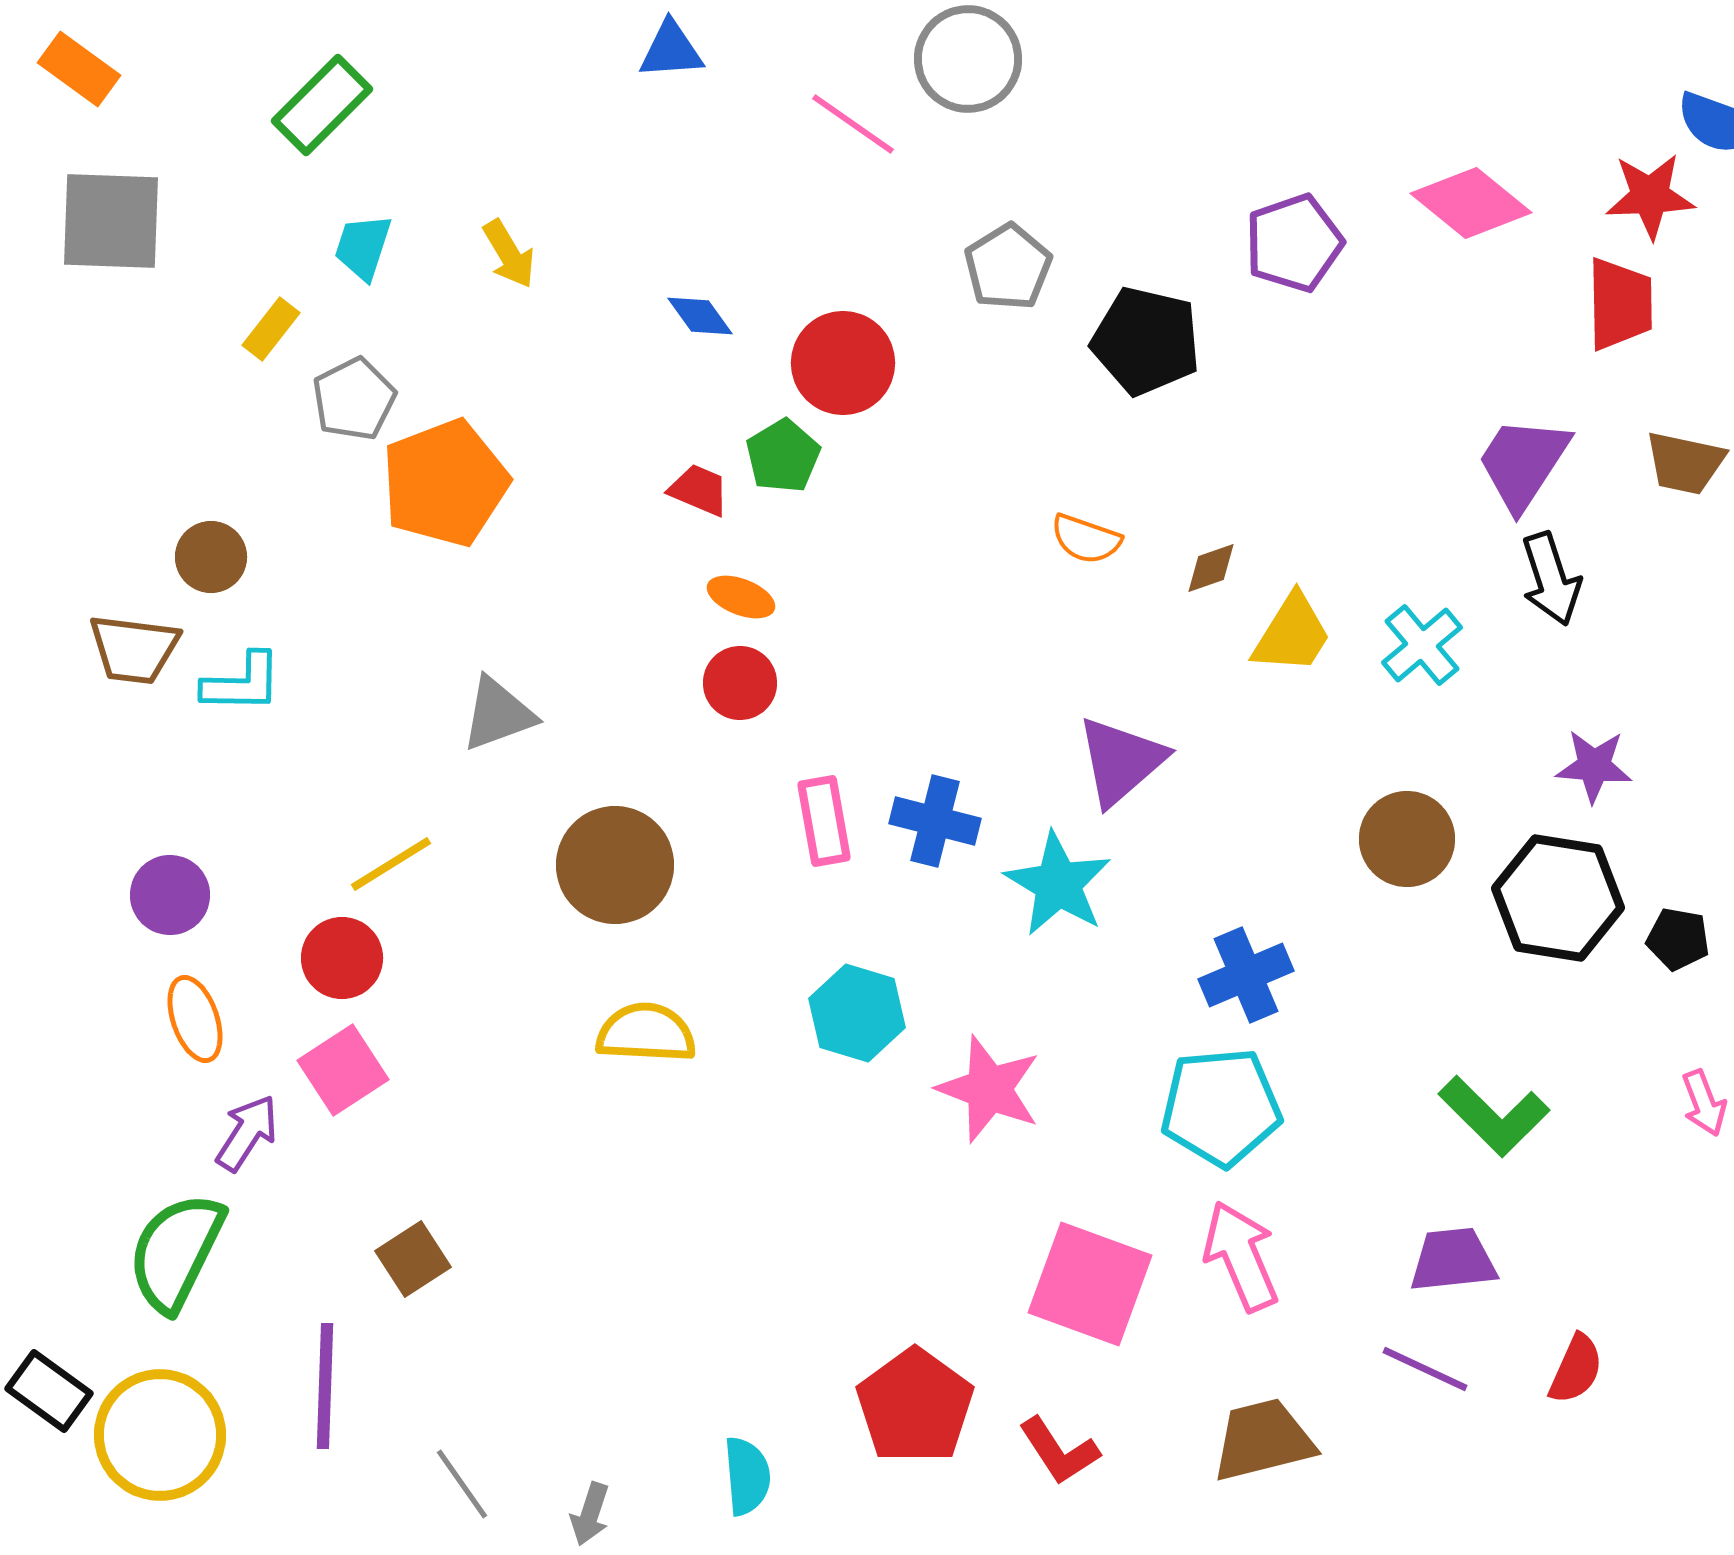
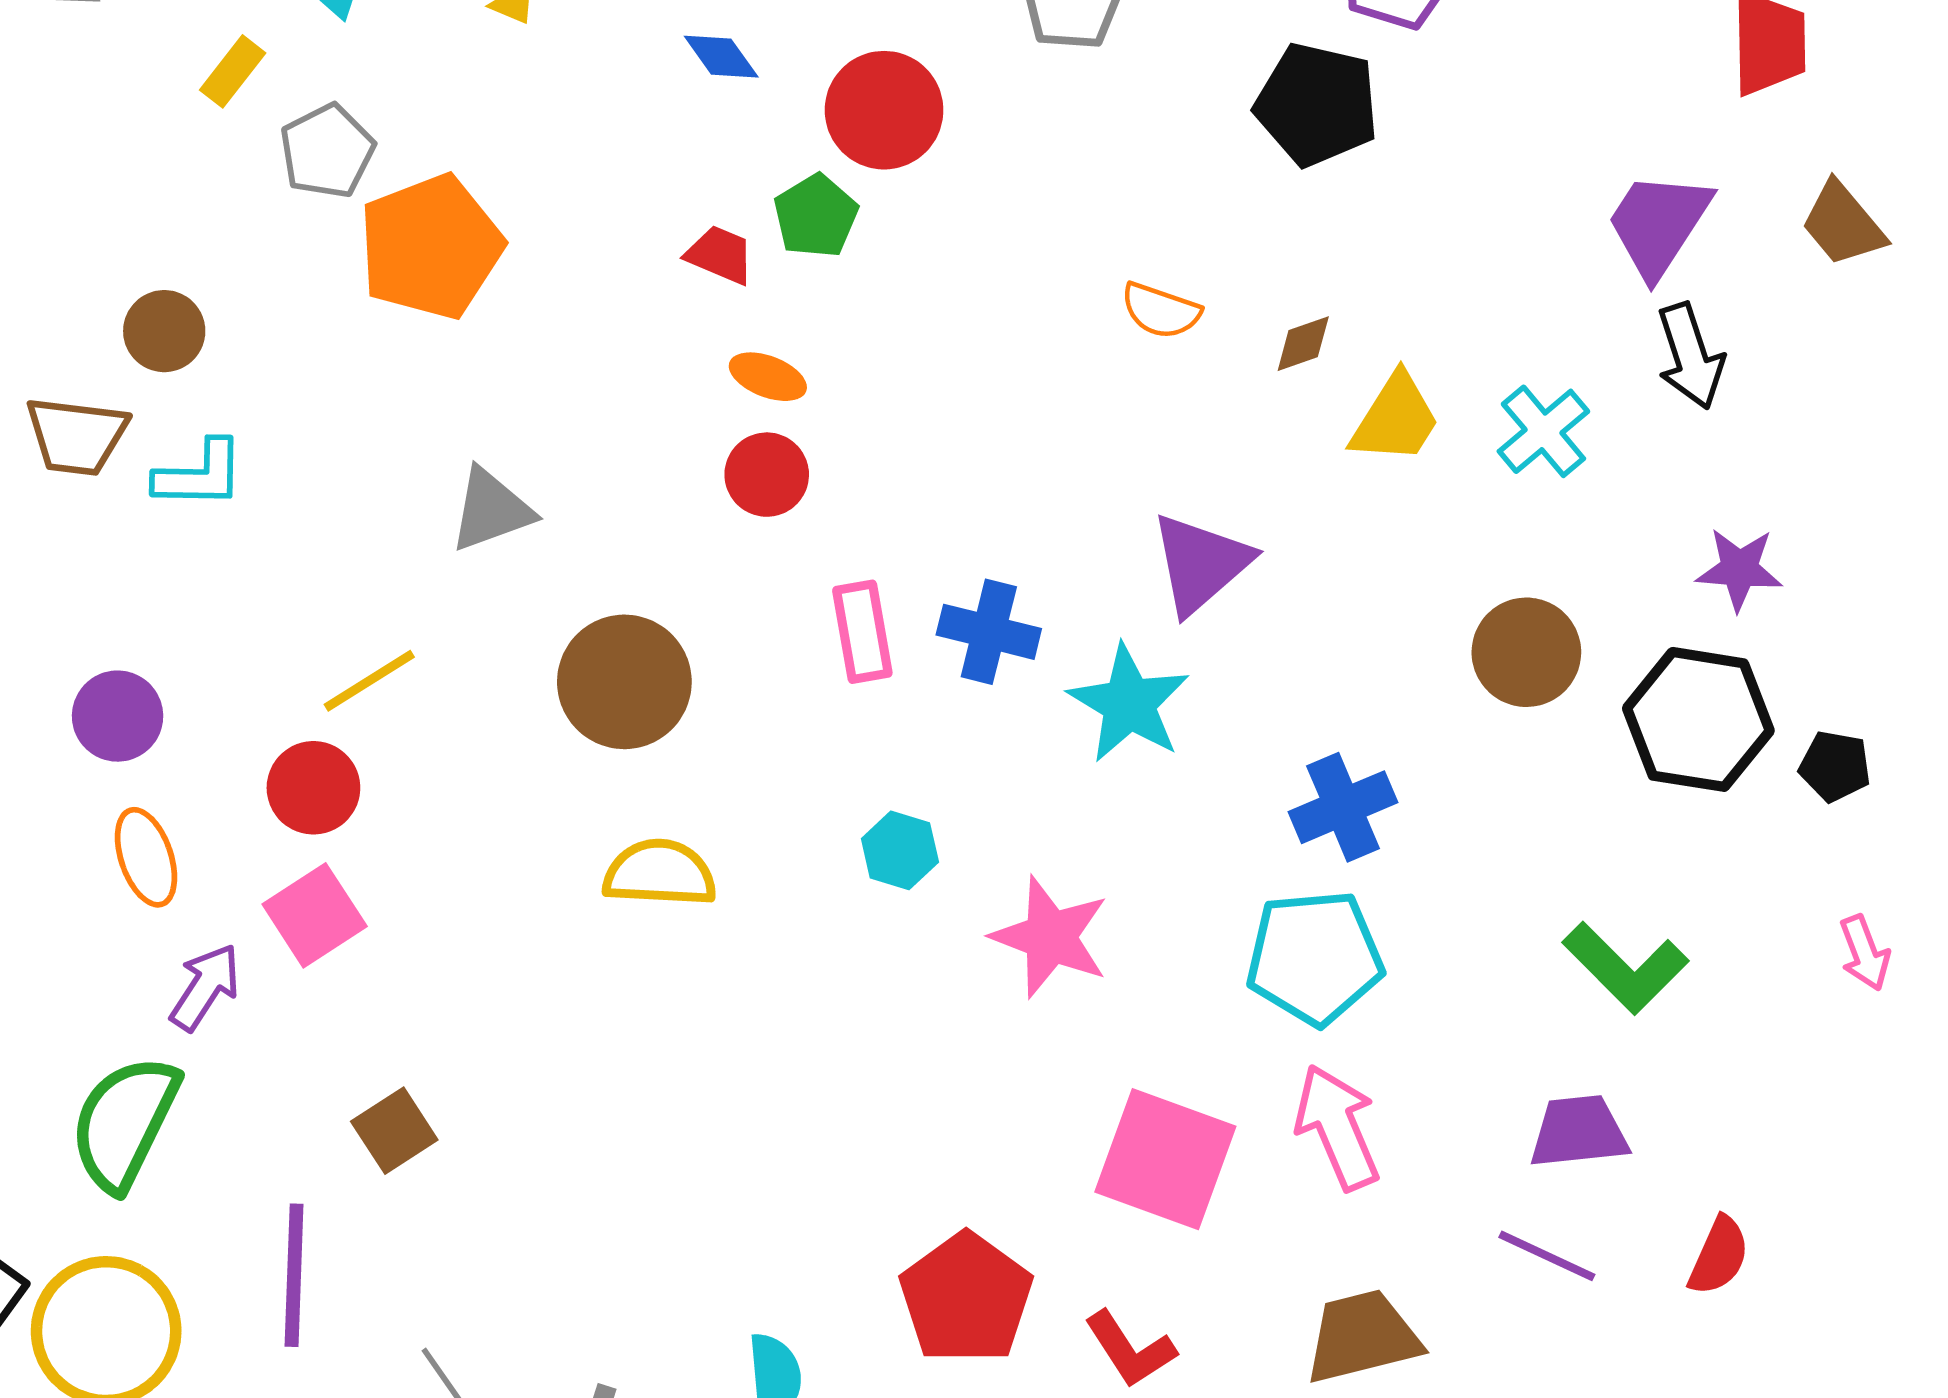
black pentagon: (1146, 341) -> (1317, 104), moved
brown trapezoid: (1685, 463) -> (1843, 224), turned 38
cyan hexagon: (857, 1013) -> (900, 850), size x0.7

